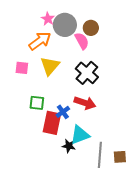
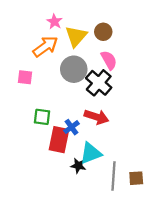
gray circle: (65, 25) -> (74, 69), moved
pink semicircle: (82, 41) -> (109, 60), moved
yellow triangle: (50, 66) -> (76, 36), moved

